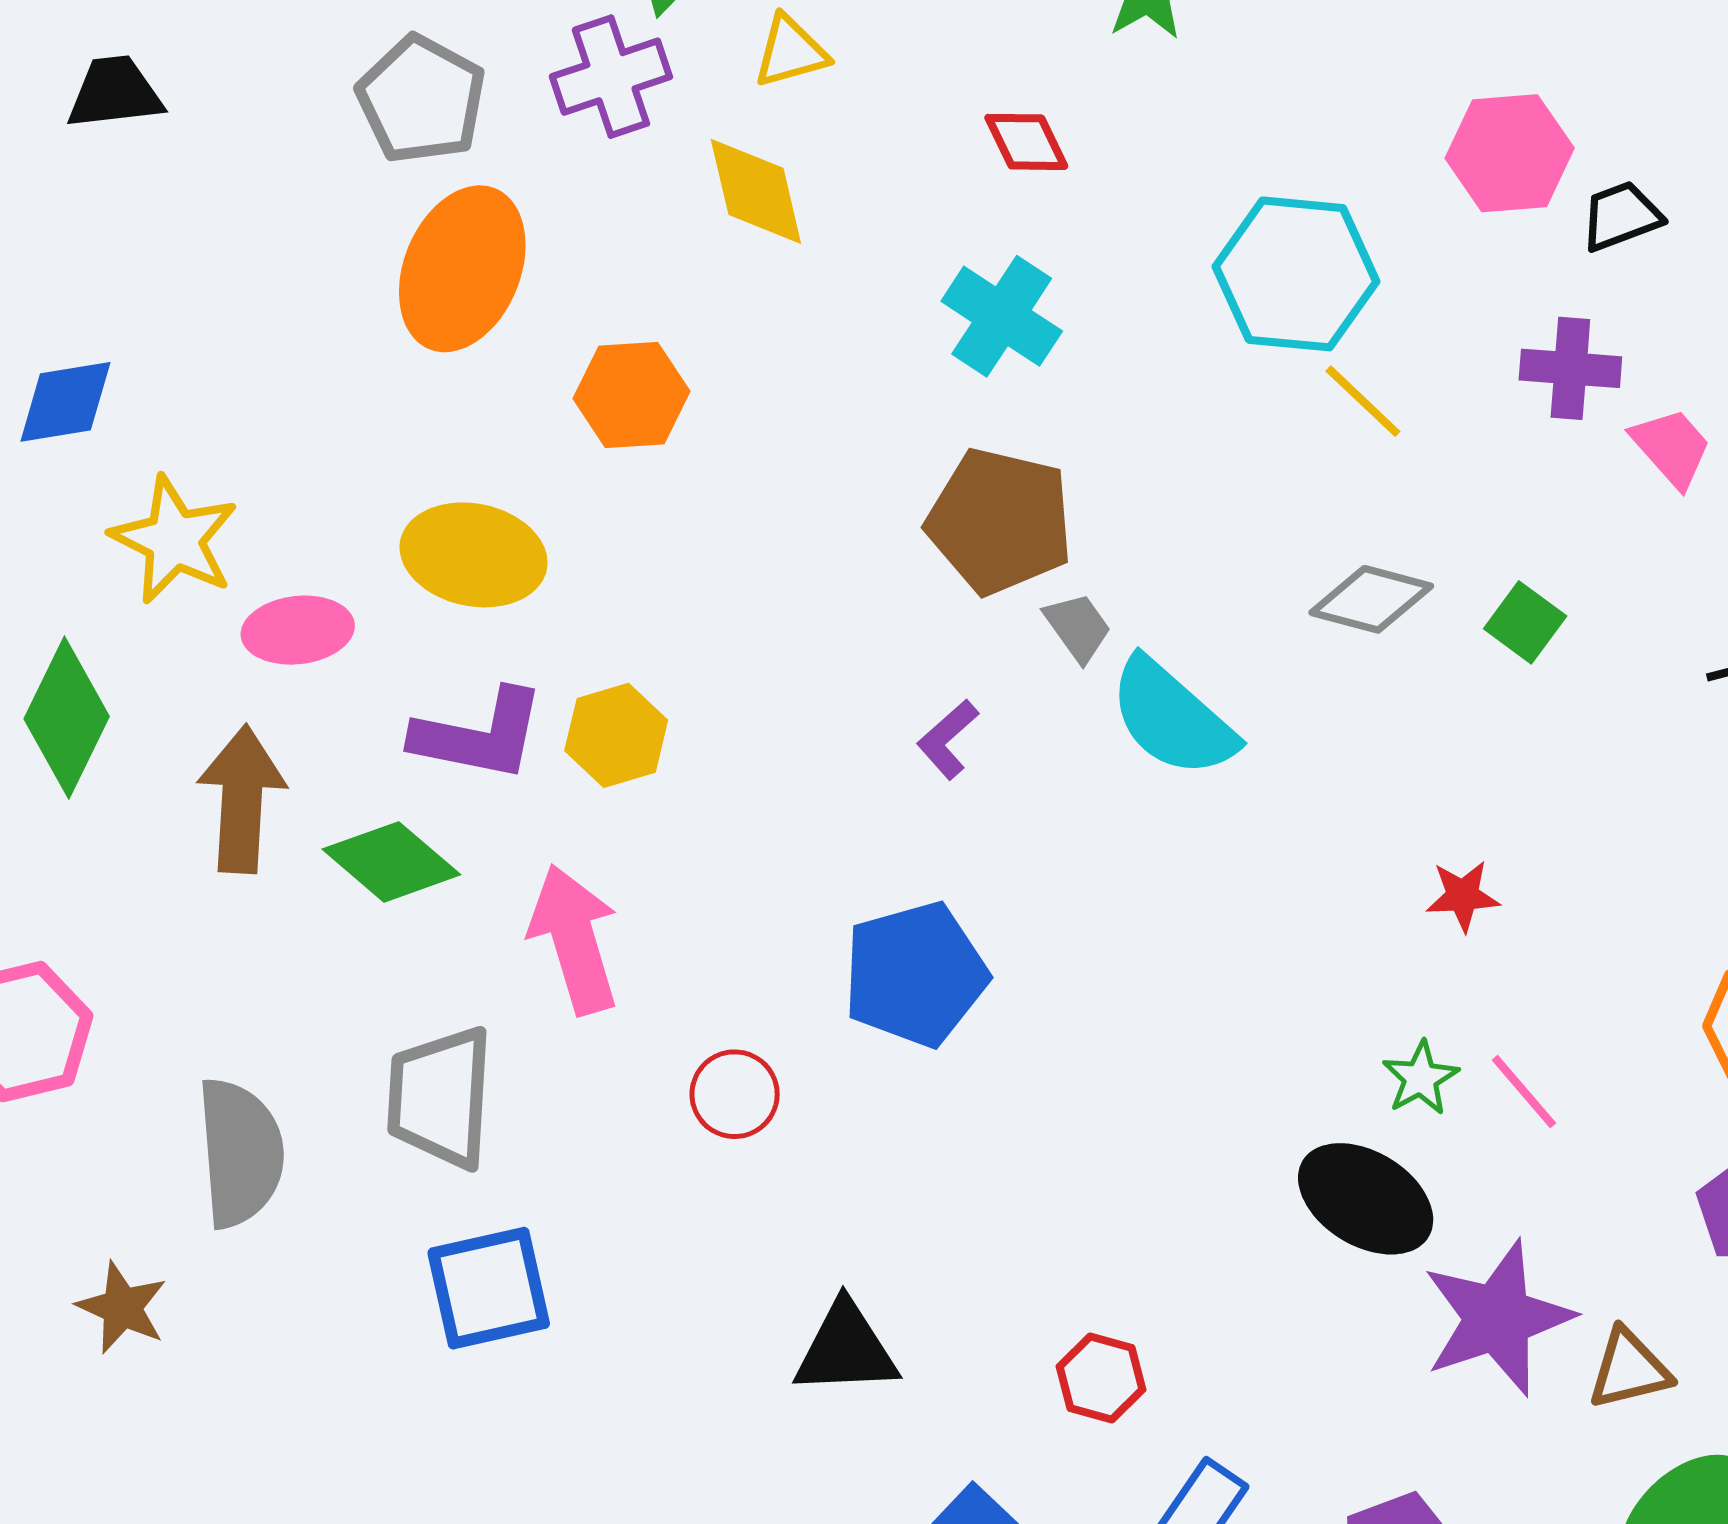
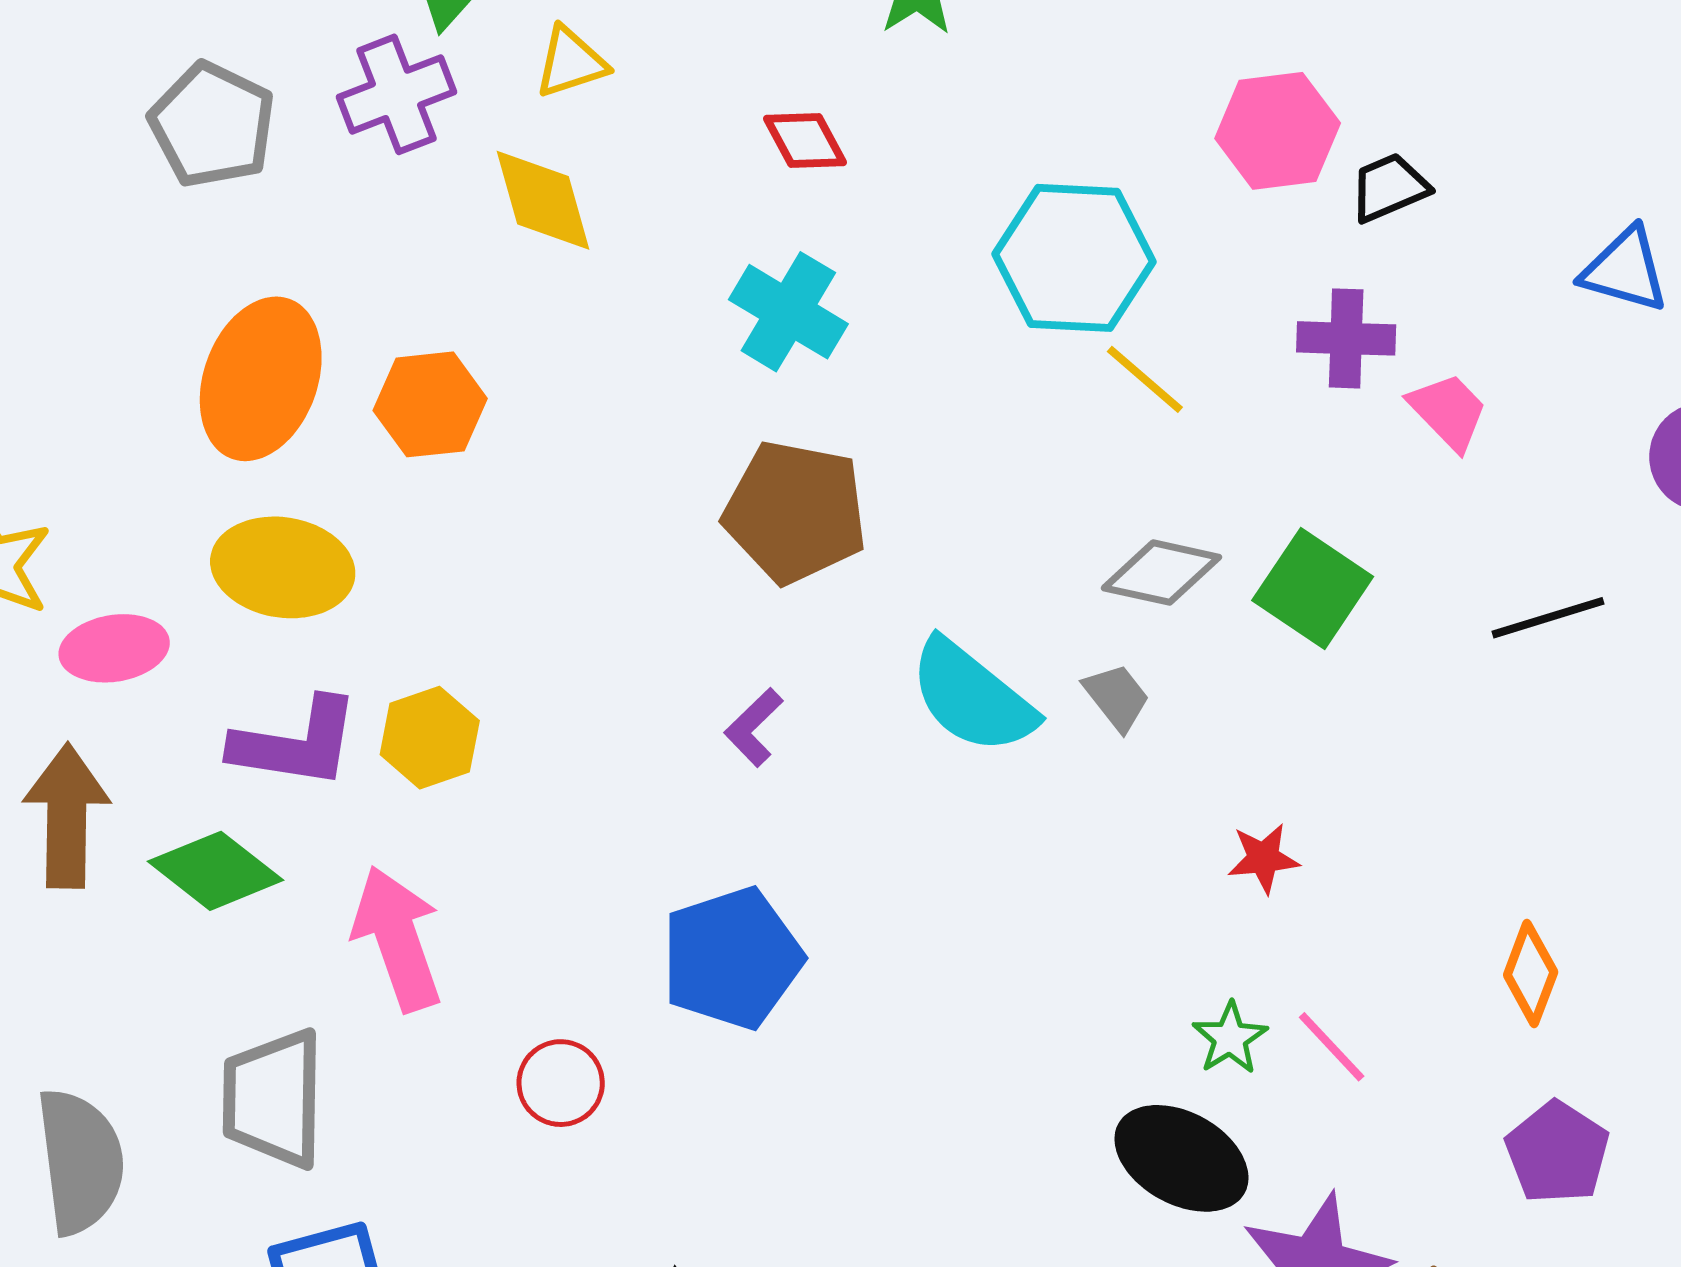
orange ellipse: (462, 269) -> (261, 379), moved
green square: (1525, 622) -> (1313, 588), size x1.5
gray trapezoid: (1078, 627) -> (1117, 697), moved

